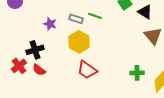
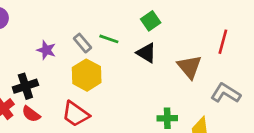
black triangle: (145, 12) -> (146, 53), moved
gray rectangle: (76, 19) -> (82, 43), turned 32
red trapezoid: (87, 70) -> (75, 114), moved

